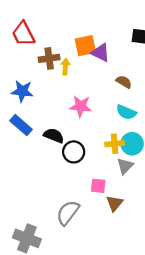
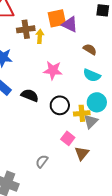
yellow cross: (115, 144) -> (82, 113), moved
black circle: (74, 152) -> (60, 105), moved
pink square: (98, 186) -> (68, 138), turned 32
gray semicircle: (68, 213) -> (42, 161), size x0.6

